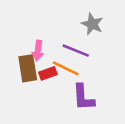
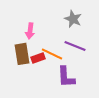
pink arrow: (38, 51) -> (30, 31), moved
purple line: (76, 51) -> (75, 46), moved

